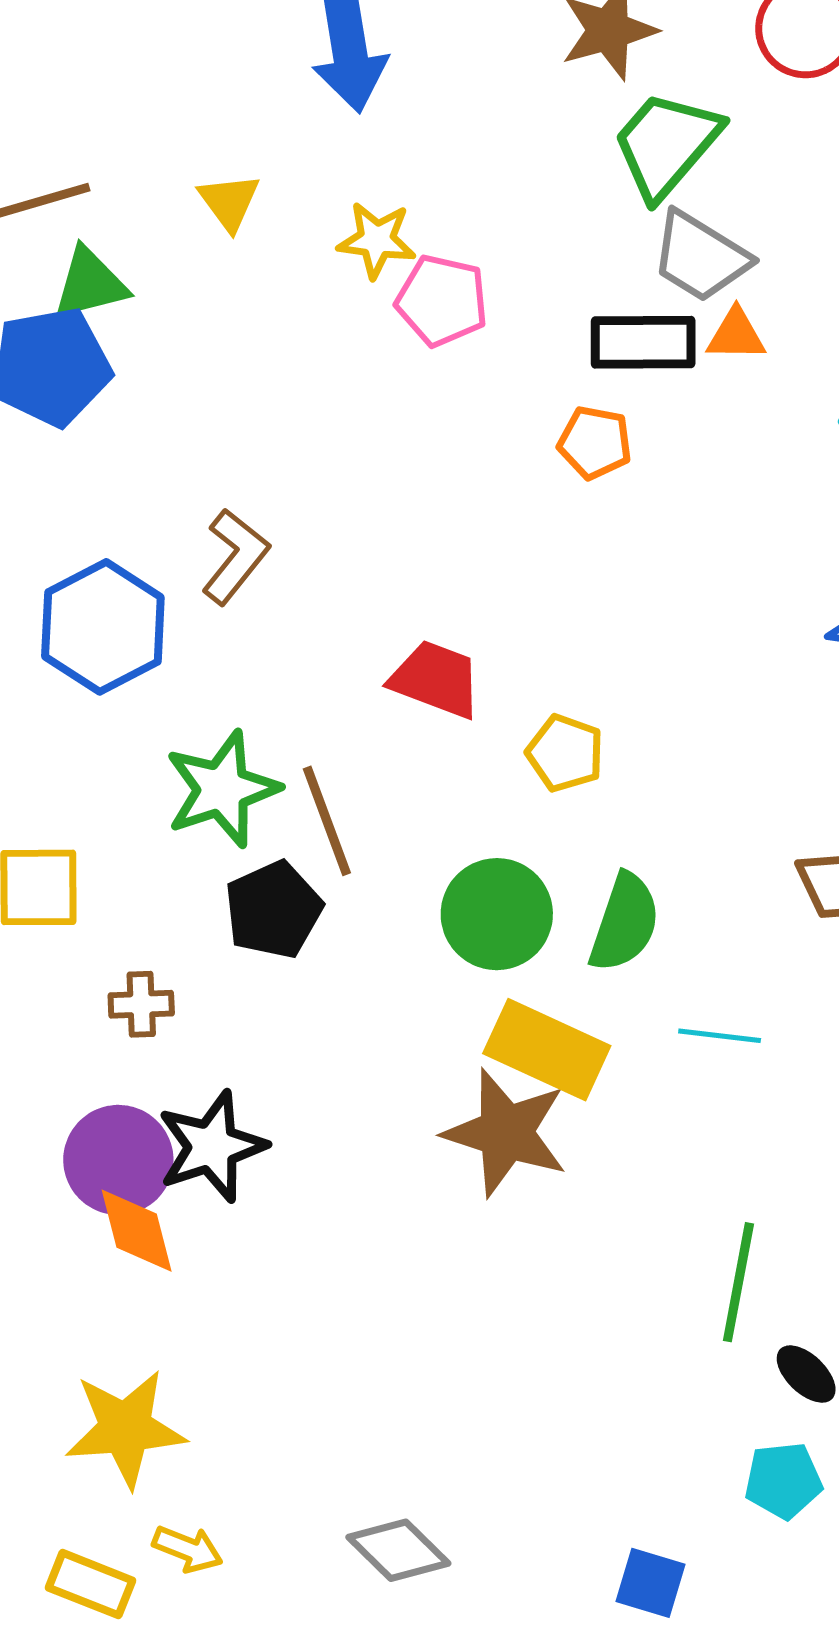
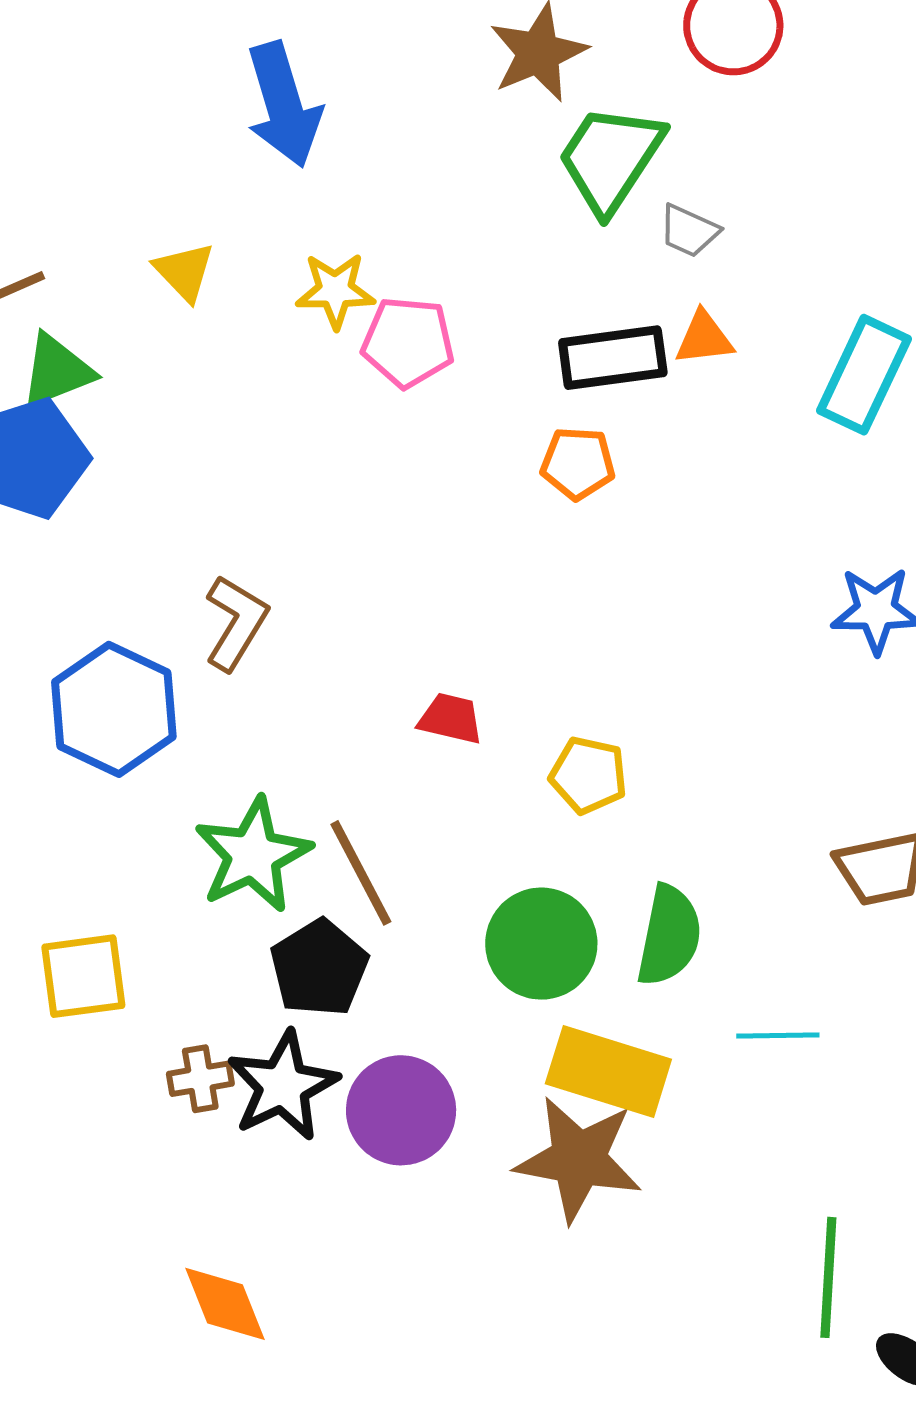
gray trapezoid: (700, 257) -> (689, 231), moved, size x0.6
red trapezoid: (436, 679) -> (451, 719), size x0.7
black star: (212, 1147) -> (283, 1086), moved
purple circle: (118, 1160) -> (401, 1110), moved

